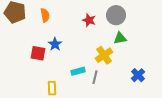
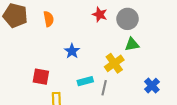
red star: (89, 20) -> (100, 14), moved
blue star: (55, 44) -> (72, 51), moved
red square: (38, 53) -> (41, 77), moved

